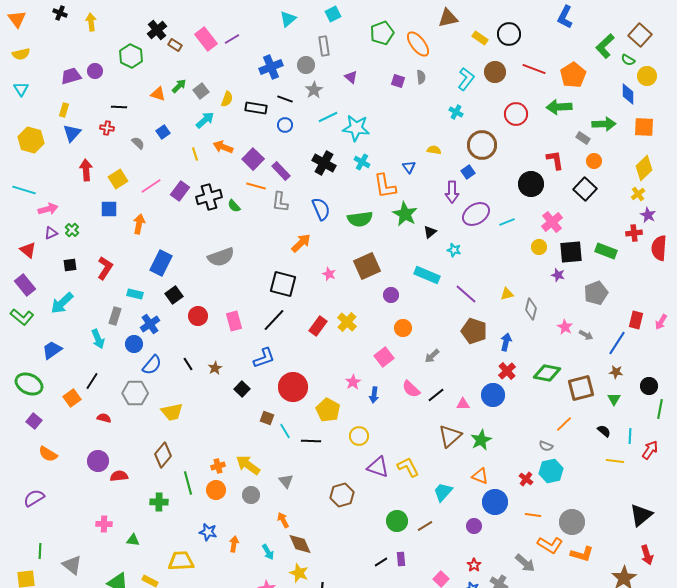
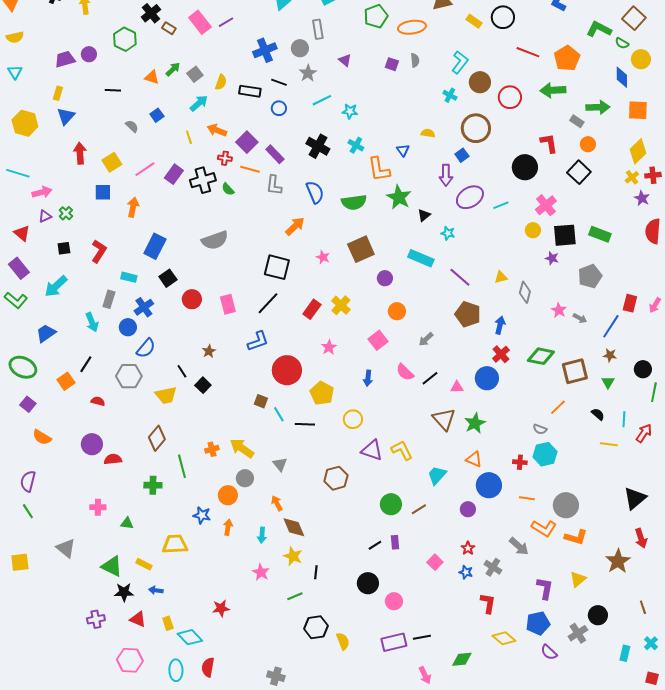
orange ellipse: (418, 44) -> (412, 27), turned -60
green L-shape: (605, 46) -> (599, 29), turned 70
brown circle: (495, 72) -> (480, 82), moved
red cross: (107, 128) -> (225, 158), moved
cyan star: (356, 128) -> (350, 111), size x0.6
red cross: (634, 233) -> (653, 175), moved
black line: (188, 364) -> (182, 371), moved
pink star: (353, 382) -> (329, 347), moved
black square: (242, 389) -> (203, 385), moved
brown triangle: (450, 436) -> (444, 419), turned -30
red cross: (526, 479) -> (520, 462), turned -32
orange circle: (216, 490) -> (228, 495), moved
purple semicircle: (34, 498) -> (28, 481), turned -45
green line: (40, 551) -> (28, 511), moved, turned -35
cyan arrow: (268, 552) -> (262, 535), turned 35

